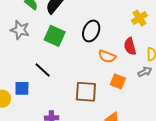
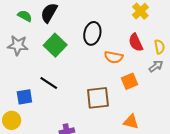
green square: (55, 36) -> (55, 45), turned 30
orange square: (118, 81) -> (130, 81), turned -35
blue square: (22, 88) -> (24, 97), moved

